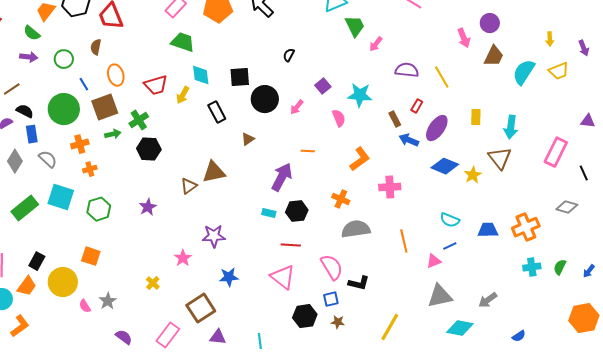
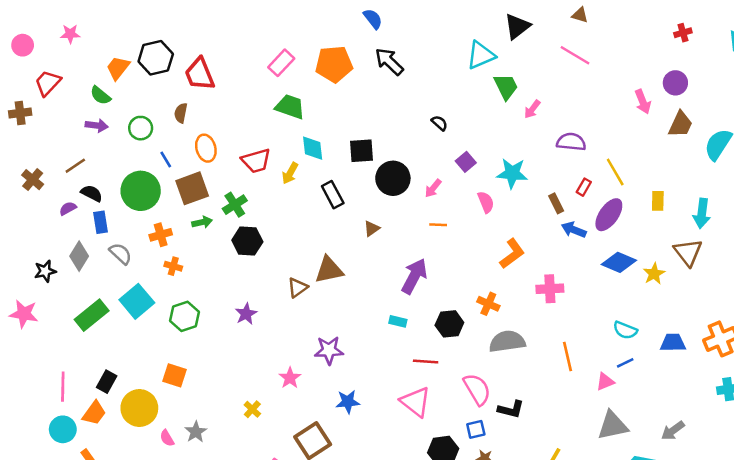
black semicircle: (289, 55) -> (439, 123), moved, turned 104
yellow line: (442, 77) -> (615, 172), moved
orange line: (308, 151) -> (438, 225), moved
orange cross: (90, 169) -> (173, 266), turned 32
cyan square: (61, 197) -> (137, 301), turned 32
black hexagon: (297, 211) -> (449, 324), moved

